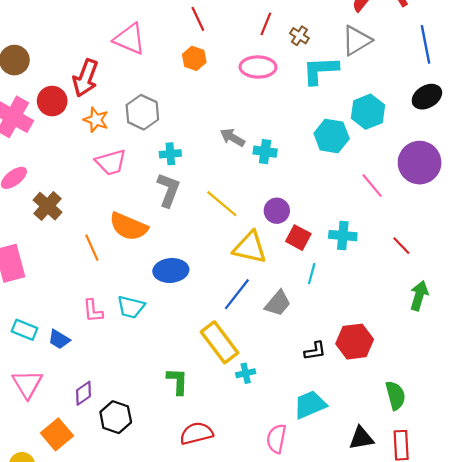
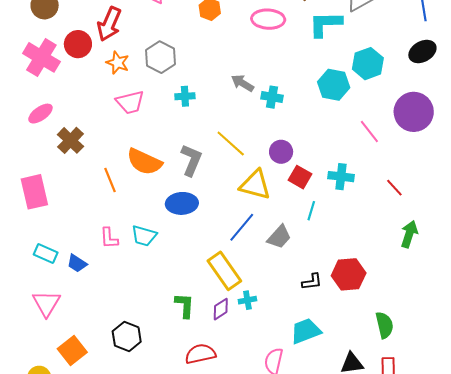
gray L-shape: (168, 190) -> (191, 160), moved
purple diamond: (83, 393) -> (221, 309), moved

